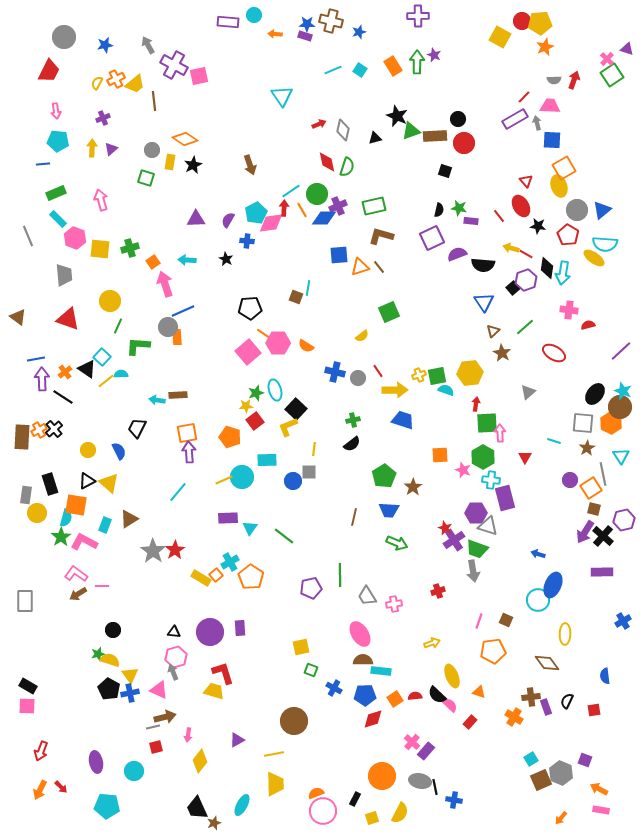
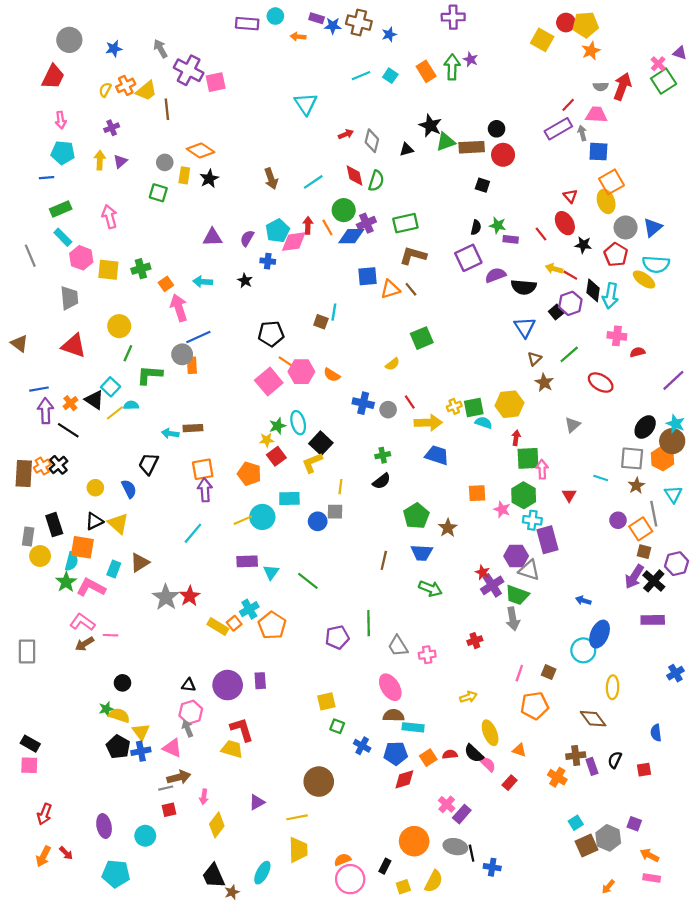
purple rectangle: (305, 36) -> (317, 18), moved
red arrow: (574, 80) -> (622, 87), size x1.4
cyan line: (291, 191) -> (313, 182), moved

